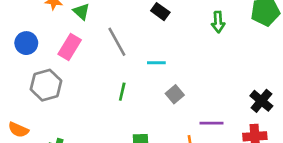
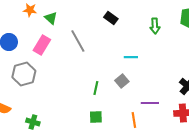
cyan line: (156, 63) -> (131, 57), moved
green line: (122, 92) -> (96, 88), moved

